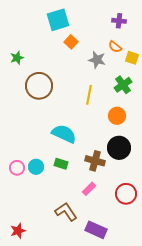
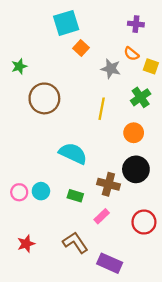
green rectangle: (61, 164) -> (75, 196), moved
red star: (18, 231) -> (26, 244), moved

